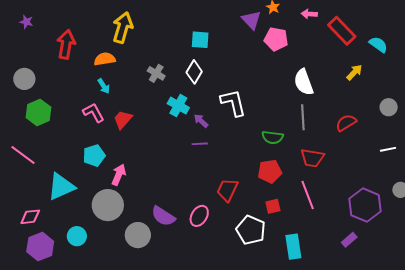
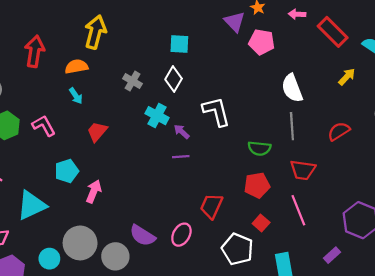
pink L-shape: (94, 113) -> (44, 126), moved
gray circle: (108, 205) -> (80, 243), moved
red square: (273, 206) -> (261, 223), turned -35
purple rectangle: (349, 240) -> (332, 255), moved

